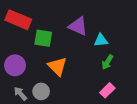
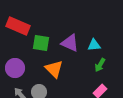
purple triangle: (78, 26) -> (70, 43), moved

